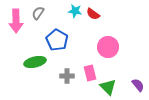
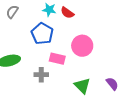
blue pentagon: (57, 40) -> (42, 34), moved
pink rectangle: (90, 73) -> (57, 59), moved, turned -63

